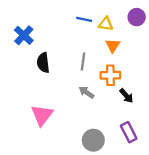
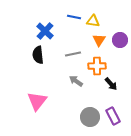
purple circle: (137, 17) -> (120, 40), moved
blue cross: (24, 35) -> (45, 31), moved
gray line: (83, 62) -> (73, 54), turned 70
gray circle: (93, 140) -> (90, 117), moved

